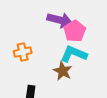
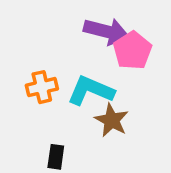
cyan L-shape: (74, 54) -> (91, 91), moved

